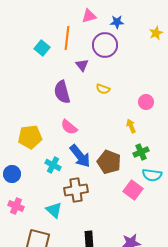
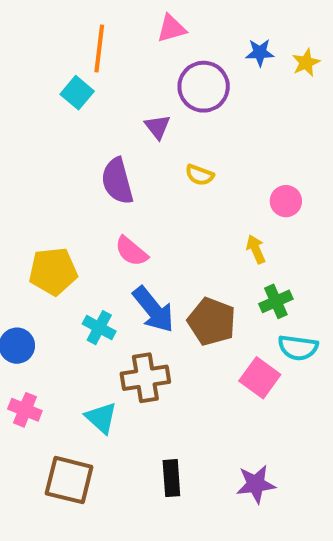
blue star: (117, 22) -> (260, 53), moved
orange line: (67, 38) -> (99, 49), moved

